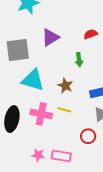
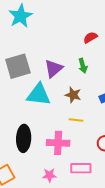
purple triangle: (50, 37) -> (53, 69), moved
pink cross: (41, 114) -> (58, 143), moved
pink star: (38, 155) -> (49, 175), moved

